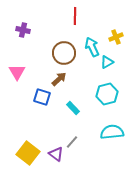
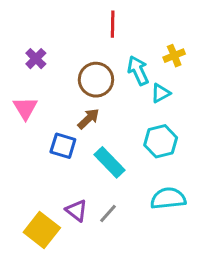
purple cross: (23, 30) -> (36, 59), moved, turned 32
cyan rectangle: (73, 108) -> (110, 162), size x1.5
purple triangle: (56, 154) -> (76, 210), moved

